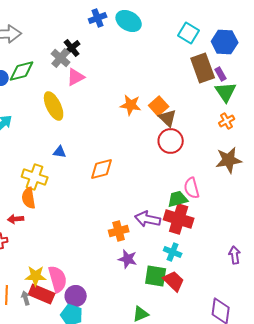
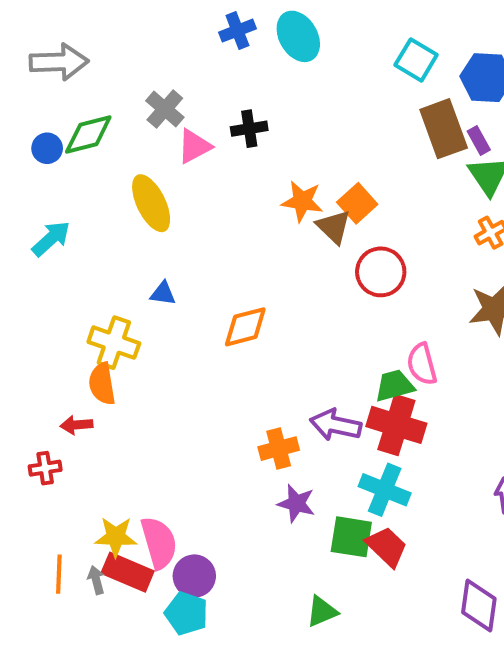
cyan ellipse: (129, 21) -> (298, 36), turned 30
black cross: (72, 48) -> (249, 129), moved, turned 30
brown triangle: (168, 118) -> (334, 227), moved
cyan cross: (173, 252) -> (385, 490), size x1.4

